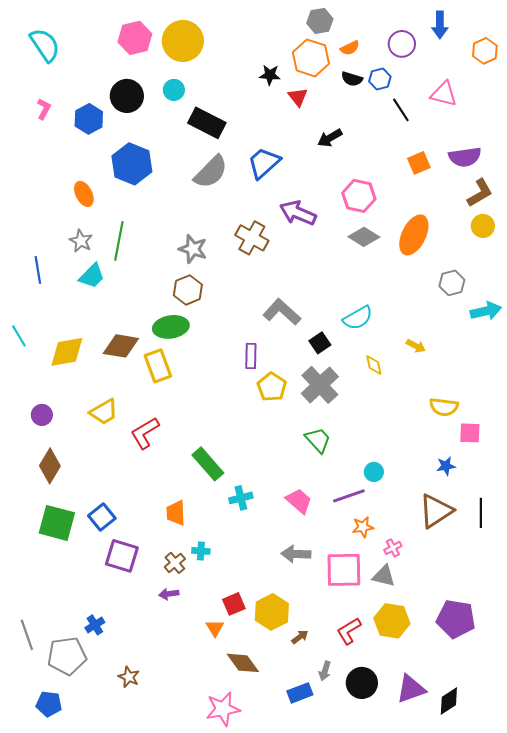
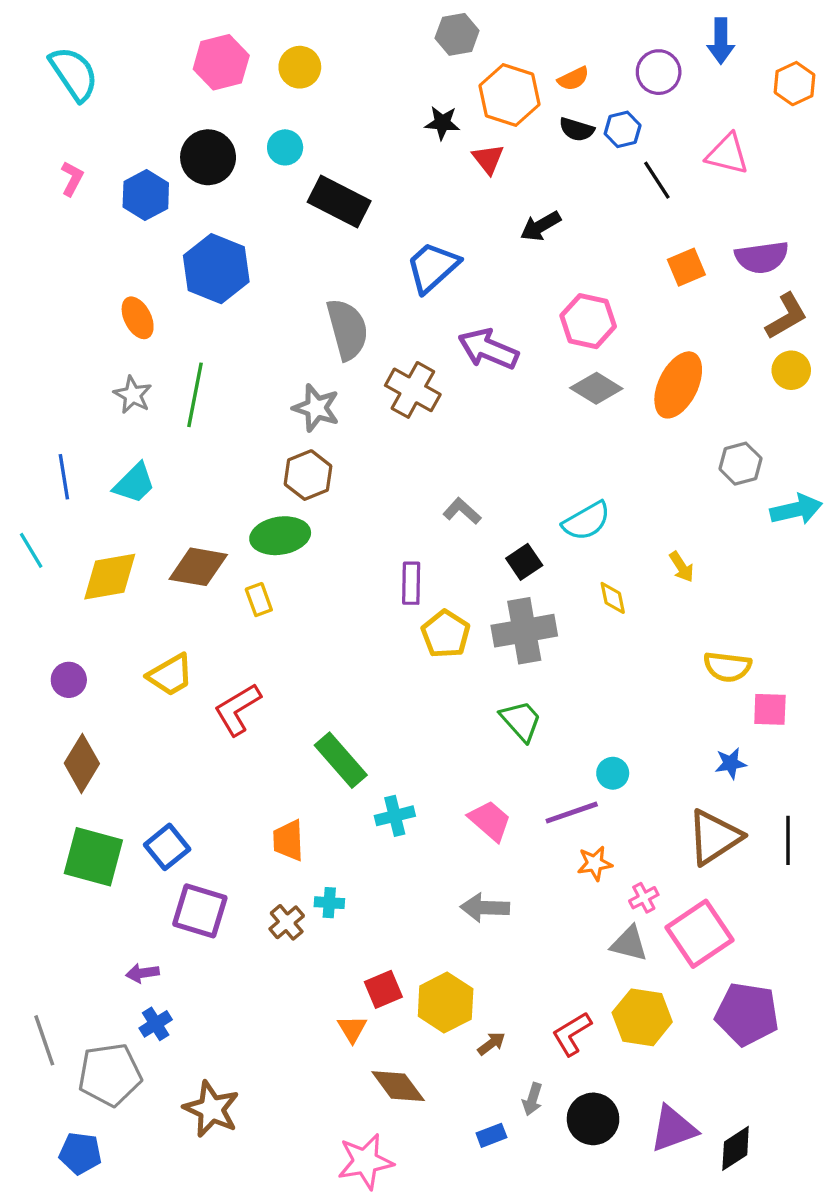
gray hexagon: (320, 21) -> (457, 34), moved
yellow circle: (183, 41) -> (300, 67), size x0.6
gray semicircle: (211, 172) -> (347, 329), moved, turned -60
blue line: (38, 270) -> (64, 477), moved
cyan trapezoid: (92, 276) -> (134, 483), moved
gray L-shape: (282, 312) -> (462, 511), size x0.6
yellow arrow: (416, 346) -> (681, 567), turned 30
yellow rectangle: (158, 366) -> (259, 600), size x0.6
gray cross: (320, 385) -> (524, 631), turned 33
pink square: (344, 570) -> (700, 934), moved, turned -33
purple arrow: (169, 594) -> (143, 973), moved
brown star: (129, 677) -> (211, 1109), size x1.6
blue rectangle: (300, 693) -> (491, 1135), size x0.7

